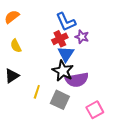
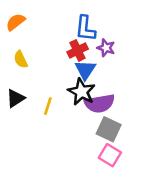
blue L-shape: (66, 22) -> (85, 28), turned 30
yellow line: (37, 92) -> (48, 106), moved
gray square: (60, 100) -> (109, 129), moved
pink square: (95, 110) -> (110, 155), moved, turned -30

